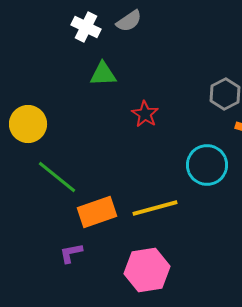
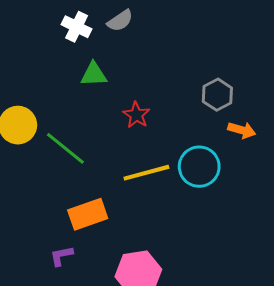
green line: (57, 177) -> (65, 148), moved
yellow line: (155, 208) -> (146, 173), moved

